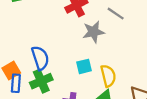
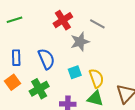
blue semicircle: (40, 58) -> (46, 59), moved
blue rectangle: (16, 83) -> (16, 58), moved

